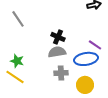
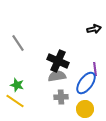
black cross: (58, 37) -> (58, 61), size x1.5
purple line: (95, 45) -> (95, 69), turned 48
blue ellipse: (86, 59) -> (86, 83), turned -45

